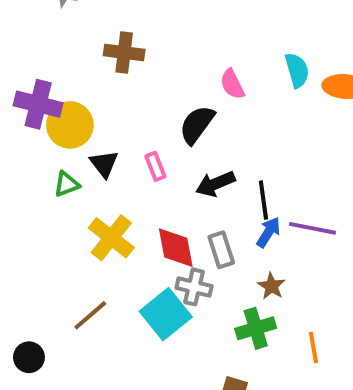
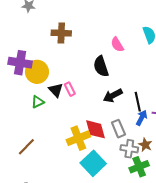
black semicircle: (197, 125) -> (101, 66), turned -50
pink rectangle: (155, 166) -> (70, 89), moved
yellow cross: (111, 238) -> (78, 138), moved, turned 35
gray cross: (194, 287) -> (129, 149), moved
brown line: (90, 315) -> (26, 147), moved

